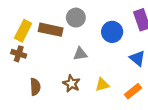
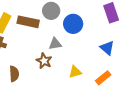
blue circle: (112, 32) -> (73, 24), moved
brown star: (71, 84) -> (44, 61), moved

